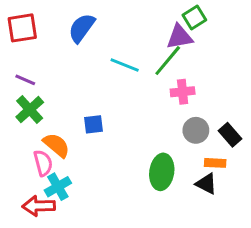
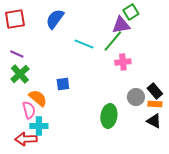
gray circle: (196, 130) -> (136, 97), moved
orange rectangle: (215, 163) -> (155, 104), moved
black triangle: (206, 184) -> (154, 121), moved
cyan cross: (58, 187) -> (39, 126), turned 30

